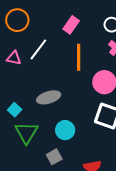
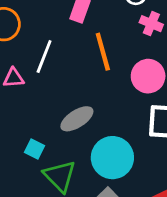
cyan circle: (65, 130) -> (112, 158), size x1.5

